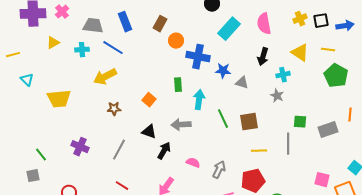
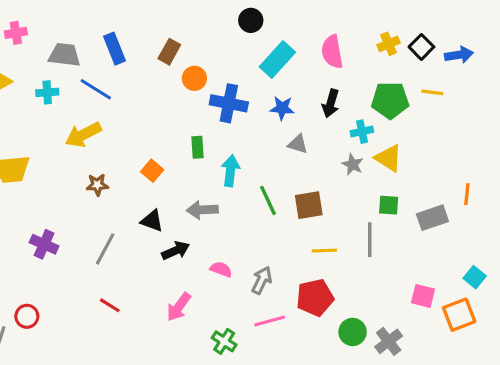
pink cross: (62, 12) -> (16, 33), turned 32
black square: (321, 21) -> (421, 47), turned -35
yellow triangle: (300, 53) -> (389, 158), moved
blue star: (223, 71) -> (282, 108), moved
green pentagon: (336, 76) -> (390, 100), moved, turned -30
black arrow: (164, 151) -> (176, 251), turned 36

